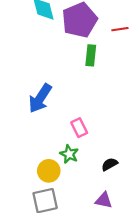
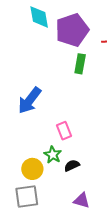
black semicircle: (110, 164) -> (72, 165), moved

